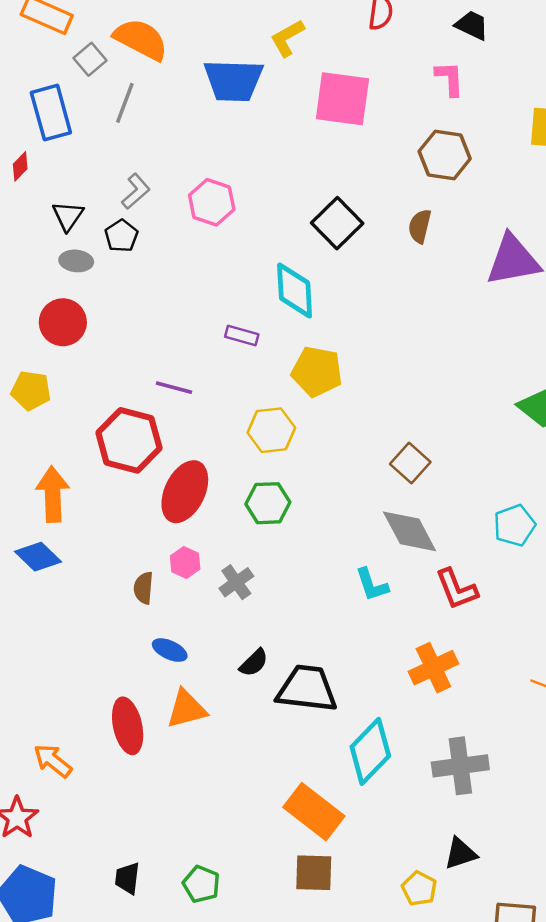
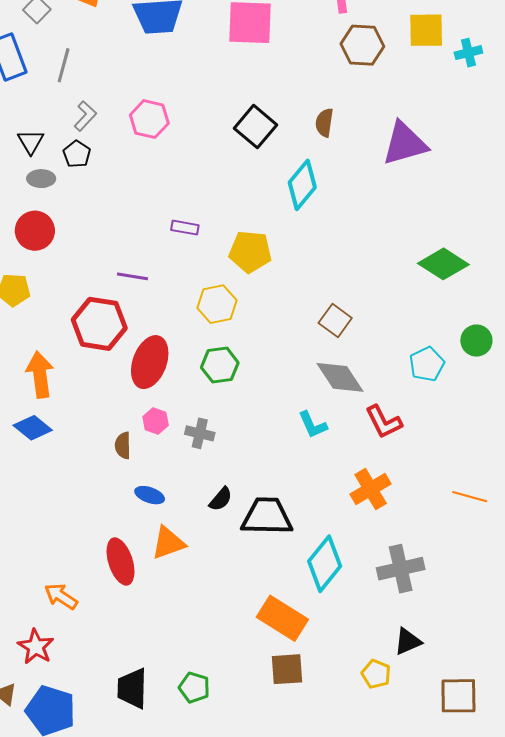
gray line: (125, 103) -> (64, 65), moved
brown hexagon: (445, 155) -> (362, 45), moved
cyan diamond: (295, 291) -> (302, 185), moved, turned 48
gray cross: (236, 582) -> (200, 433), turned -36
black trapezoid: (127, 878) -> (132, 688), size x1.5

